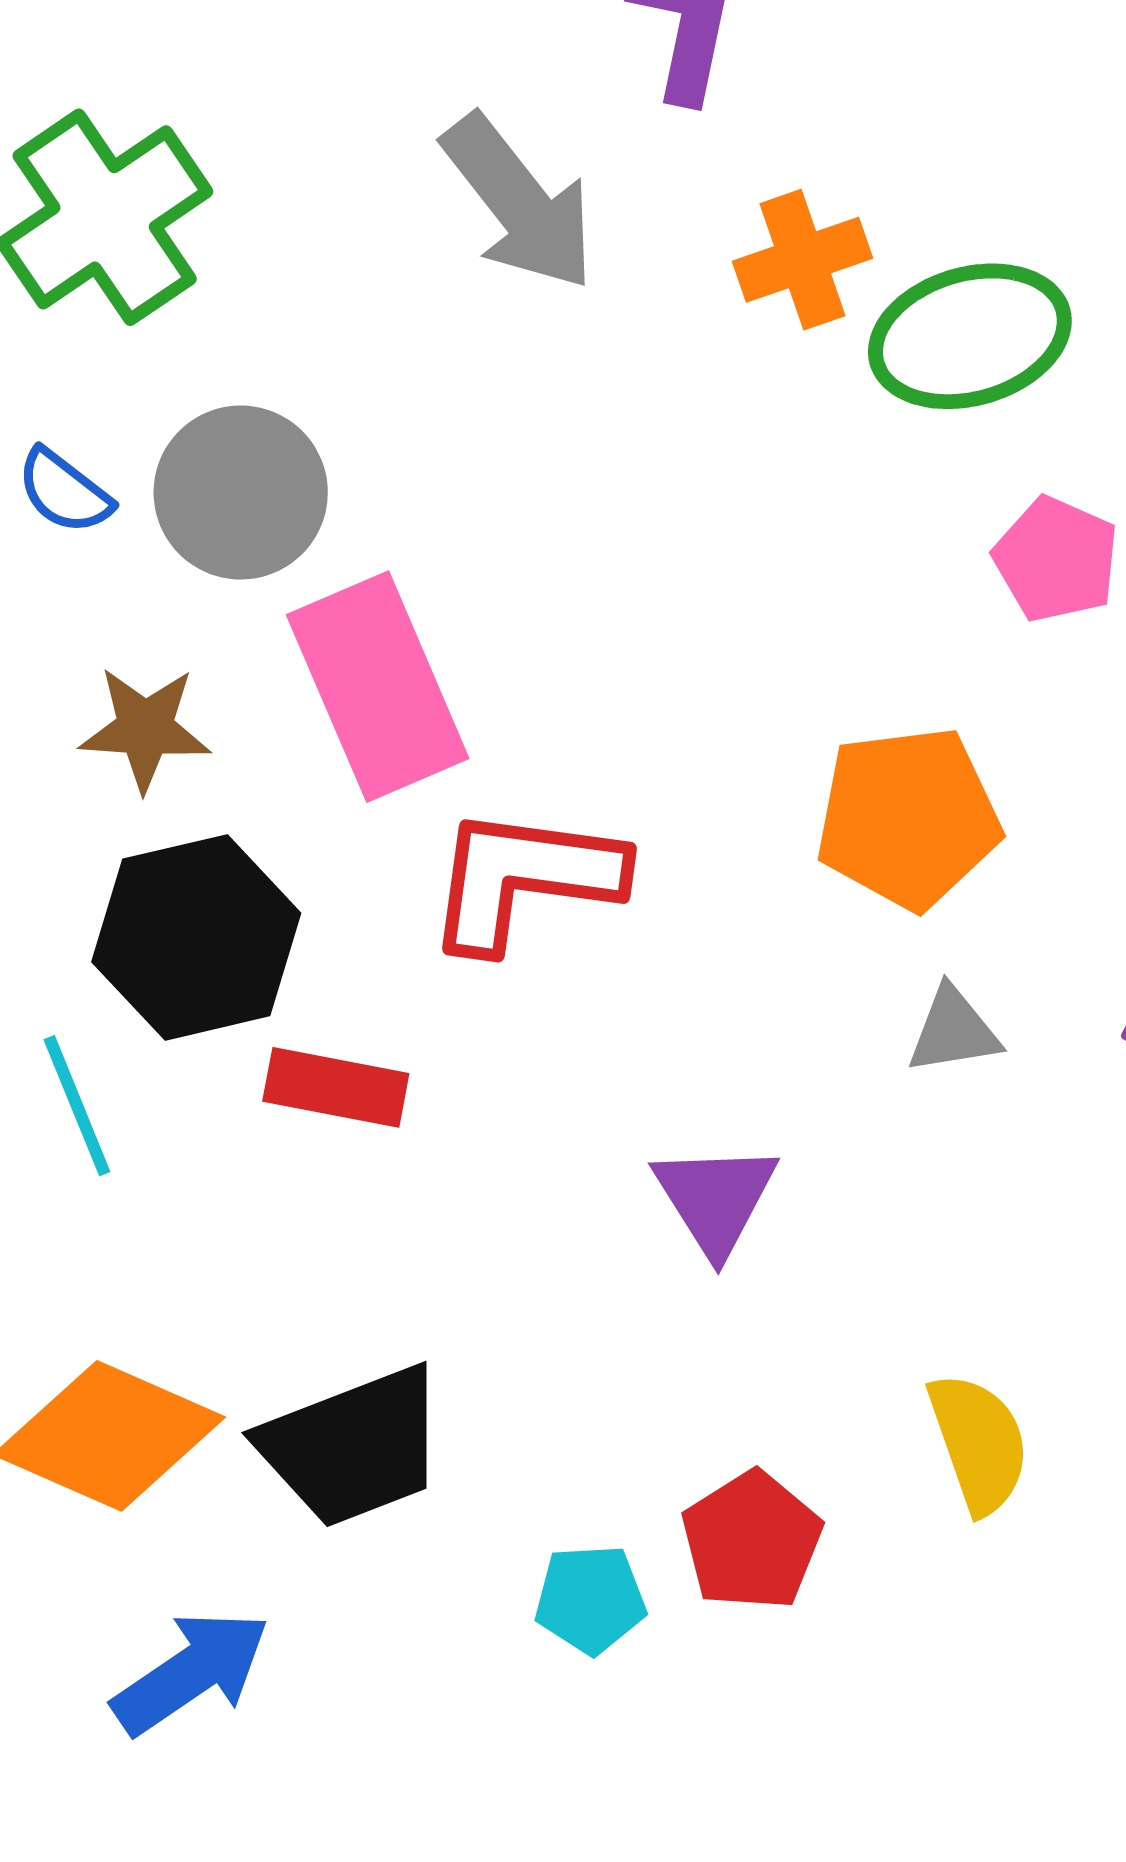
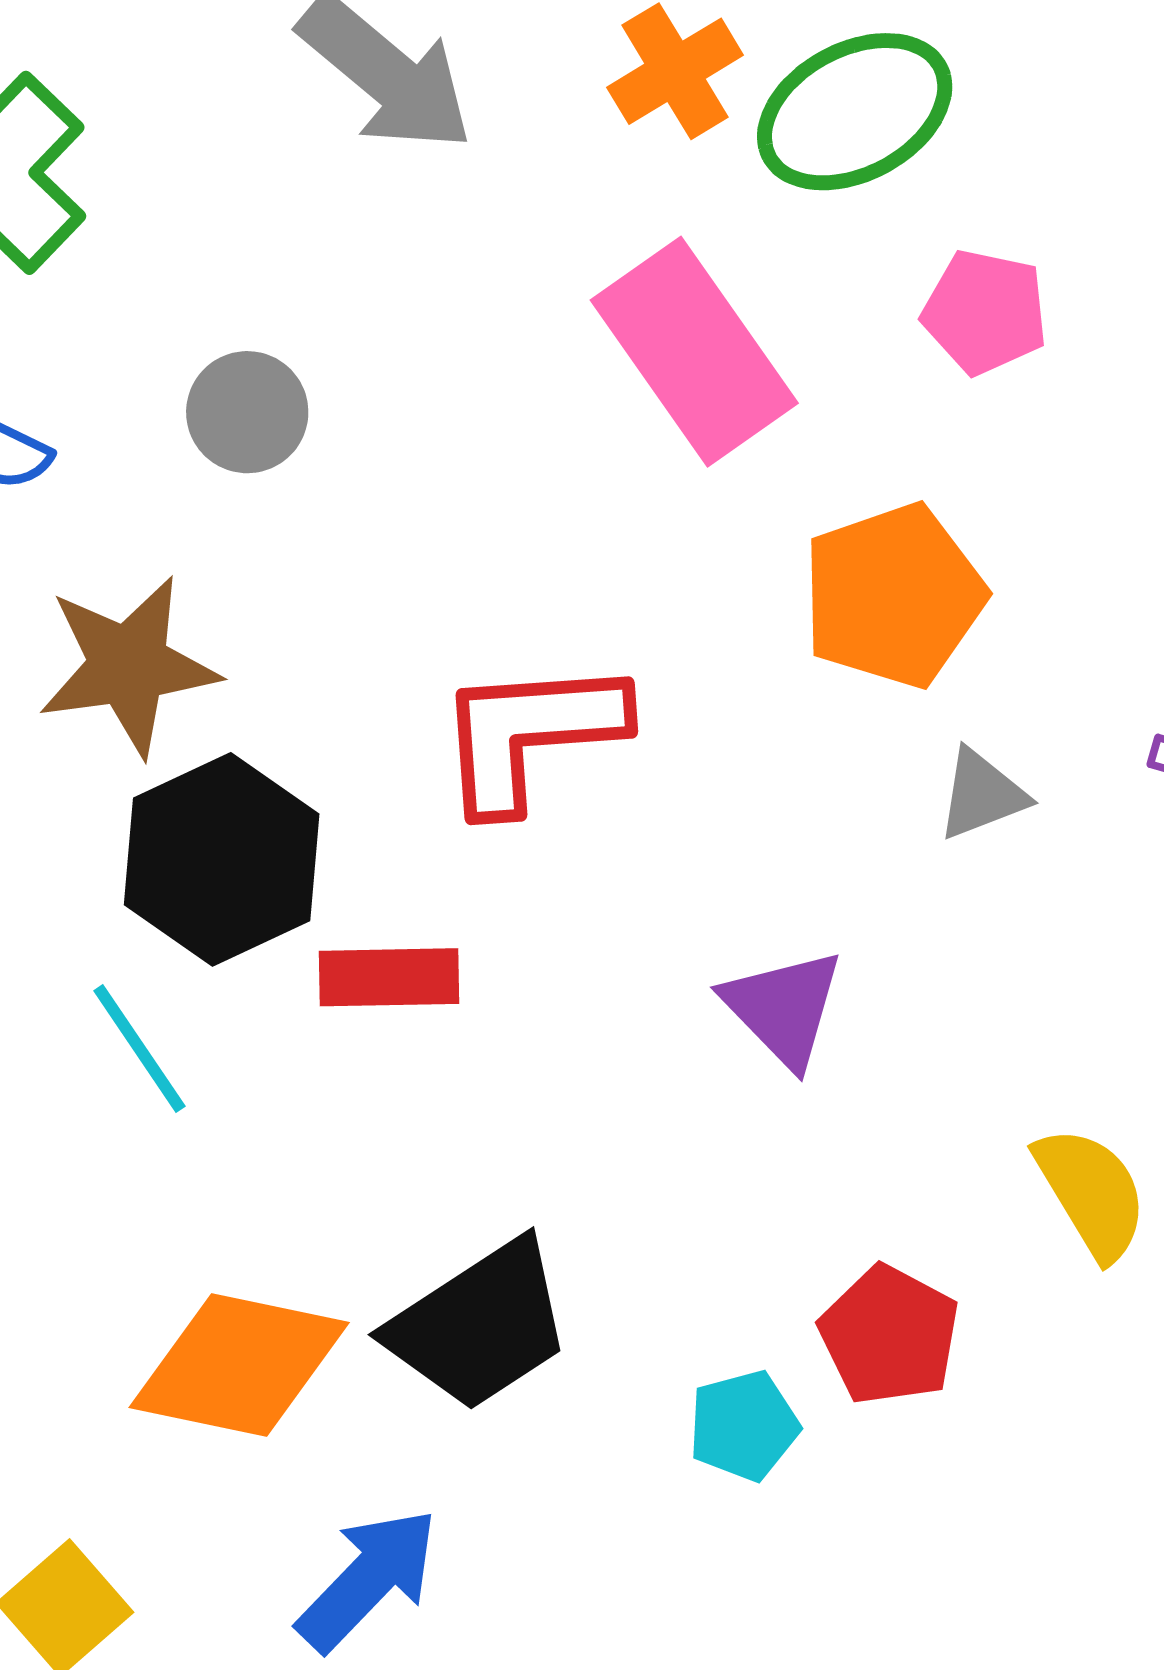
gray circle: (241, 493) -> (247, 412), moved, size x0.7
pink rectangle: (378, 687) -> (694, 352), moved
brown star: (145, 729) -> (128, 666), size x1.4

